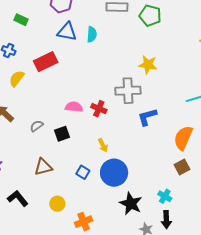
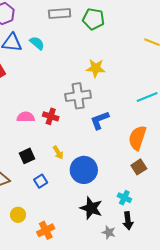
cyan semicircle: (92, 34) -> (37, 43), turned -49
black square: (62, 134) -> (27, 156), moved
blue square: (83, 172) -> (41, 181), turned 32
blue circle: (114, 173) -> (84, 170), moved

